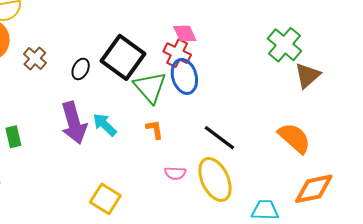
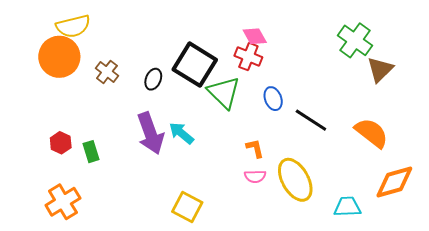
blue ellipse: (184, 76) -> (273, 99), moved, size x0.7
orange L-shape: (155, 129) -> (255, 148), moved
black line: (219, 138) -> (311, 120), moved

